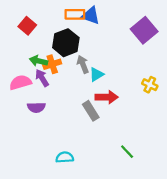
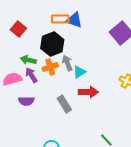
orange cross: (52, 64) -> (50, 67), moved
gray rectangle: (91, 111) -> (64, 104), moved

